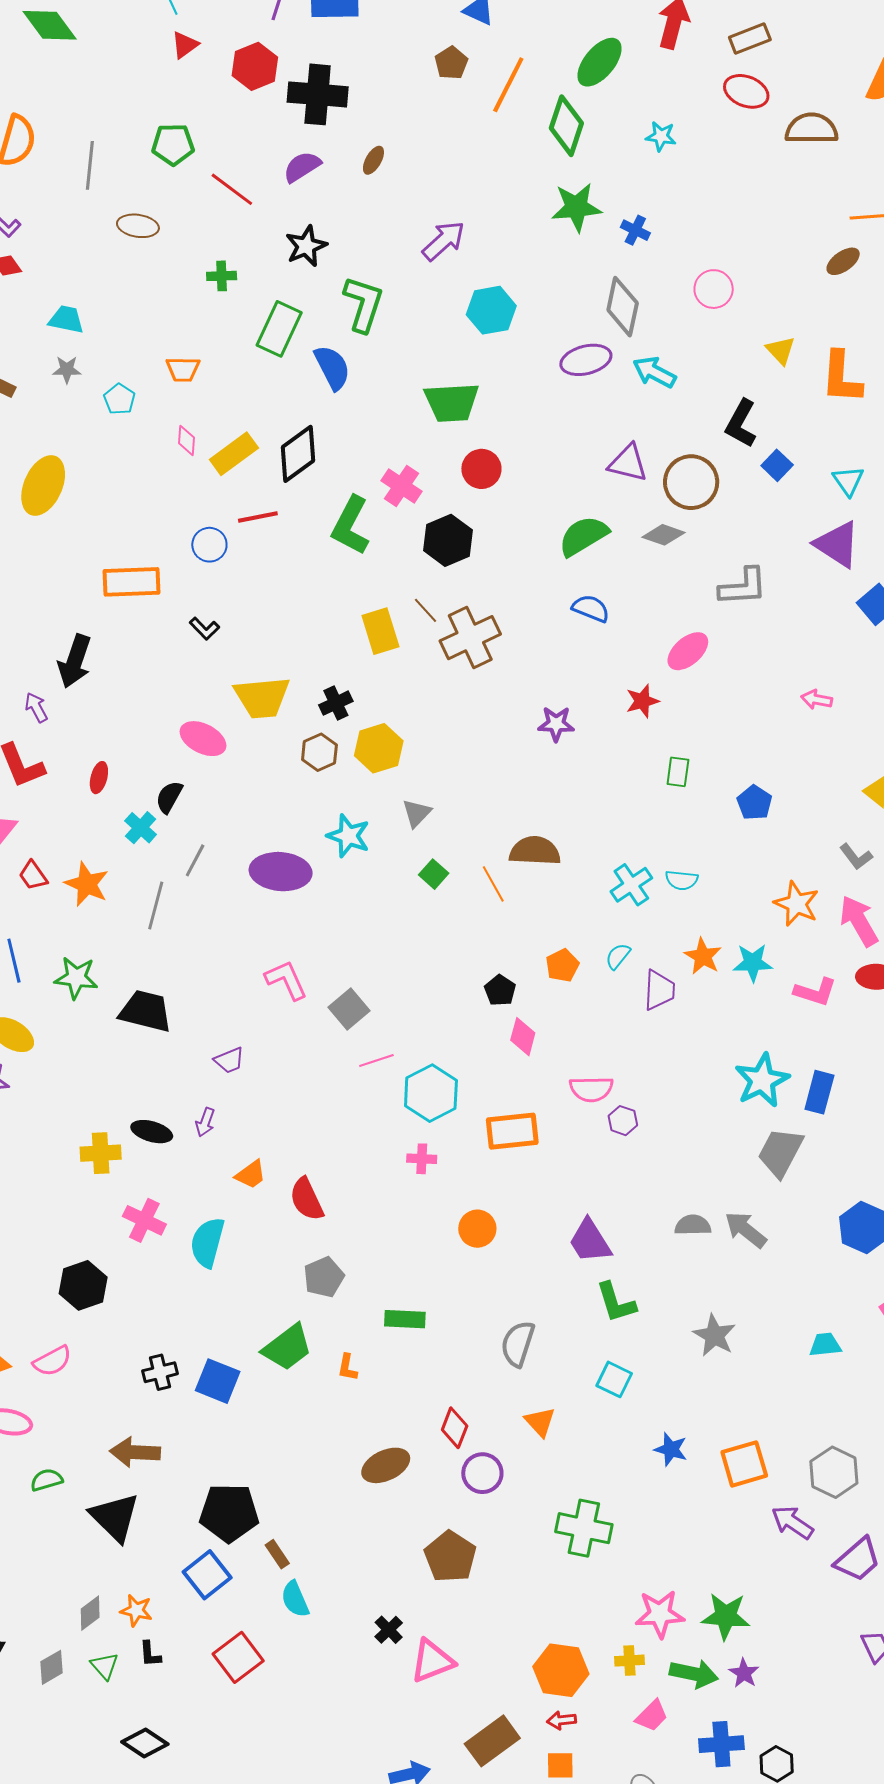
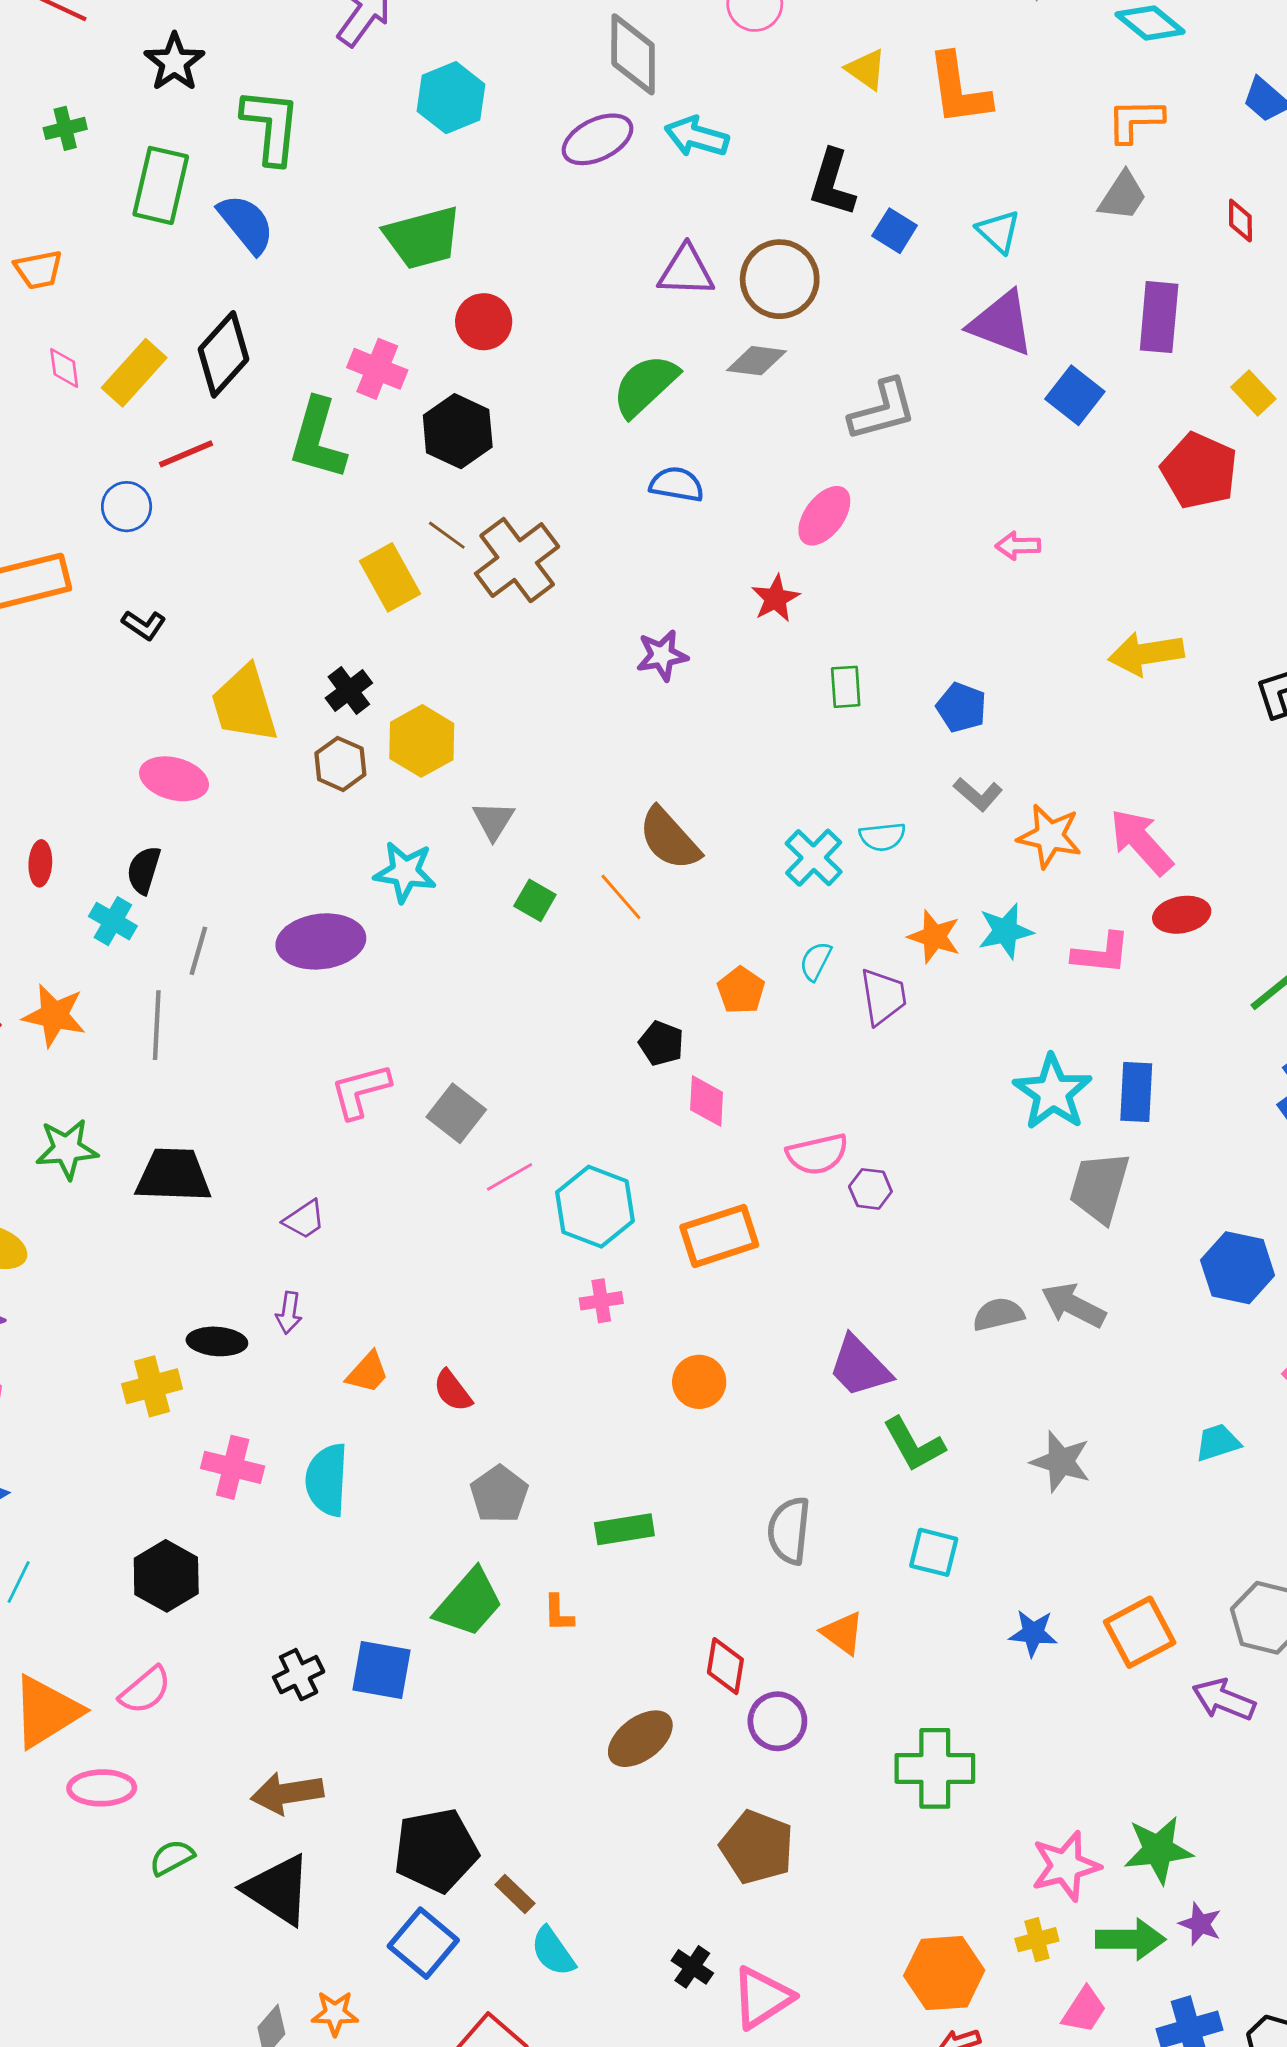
yellow trapezoid: (262, 697) -> (244, 704), turned 90
brown semicircle: (535, 851) -> (669, 839), turned -123
gray L-shape: (856, 857) -> (978, 794), moved
pink L-shape: (286, 980) -> (360, 1091), turned -69
red semicircle: (307, 1199) -> (453, 1391), size x0.7

